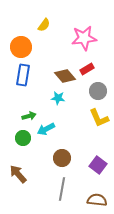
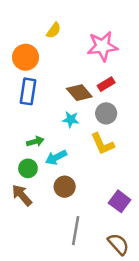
gray circle: (98, 91) -> (106, 113), moved
yellow L-shape: (99, 118) -> (102, 144), moved
brown circle: (62, 158) -> (65, 187), moved
brown arrow: (18, 174) -> (22, 195), moved
brown semicircle: (97, 200) -> (118, 244), turned 42

